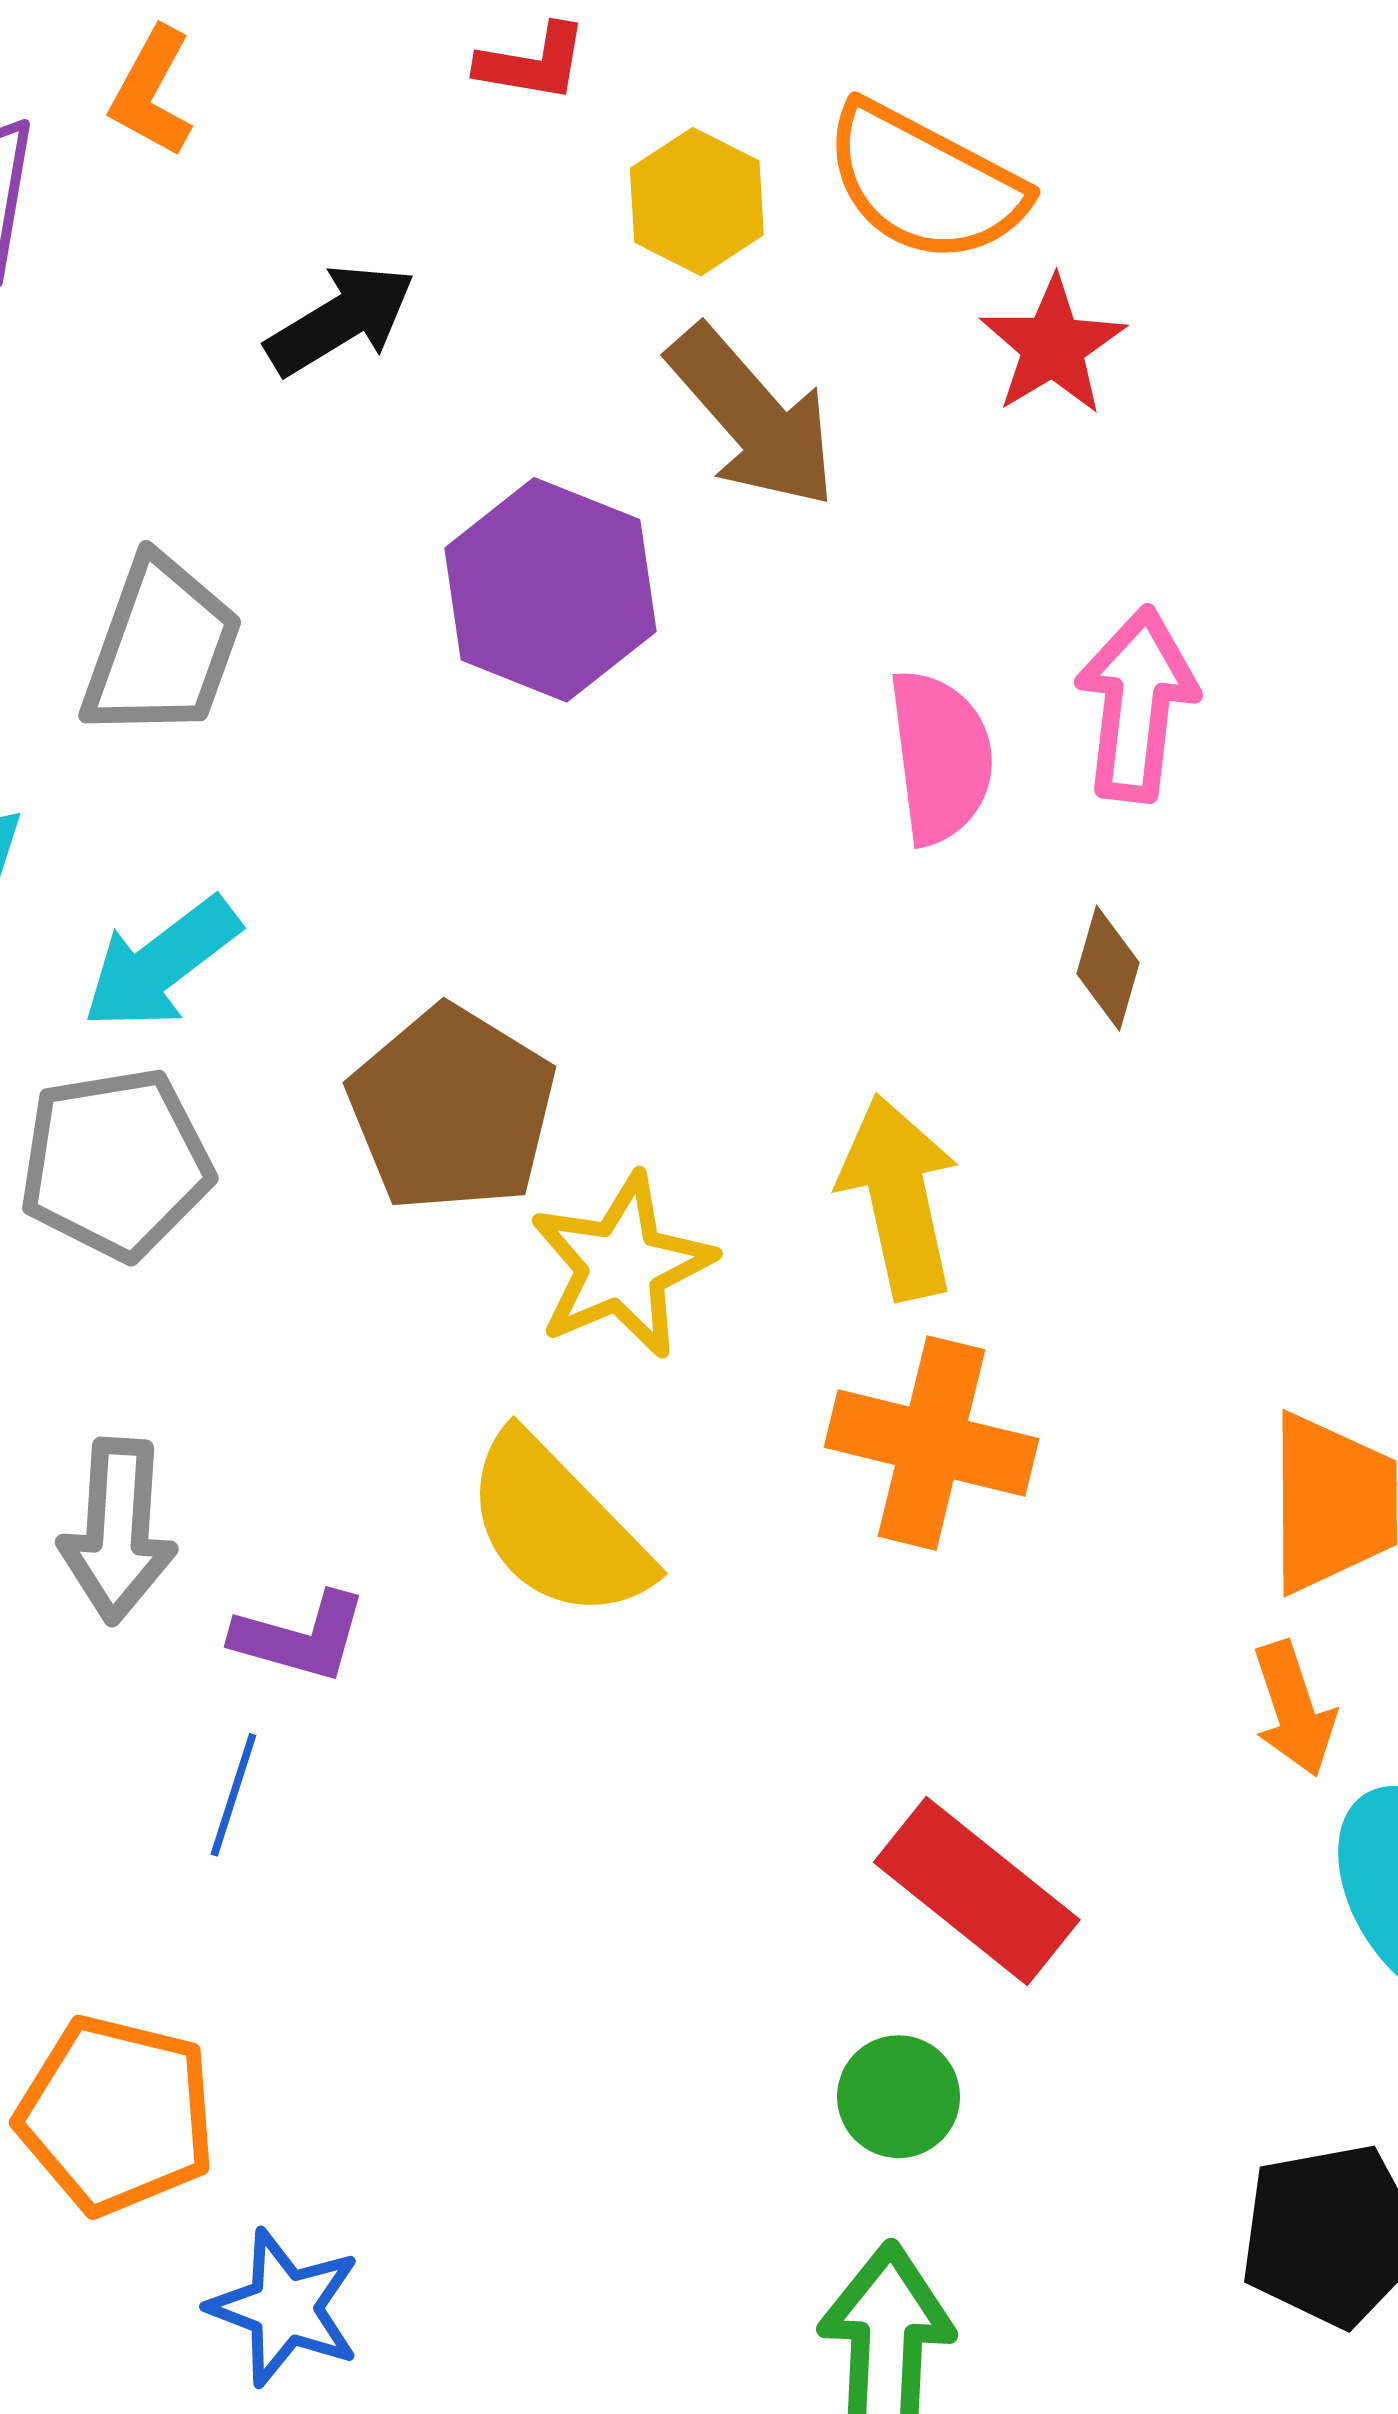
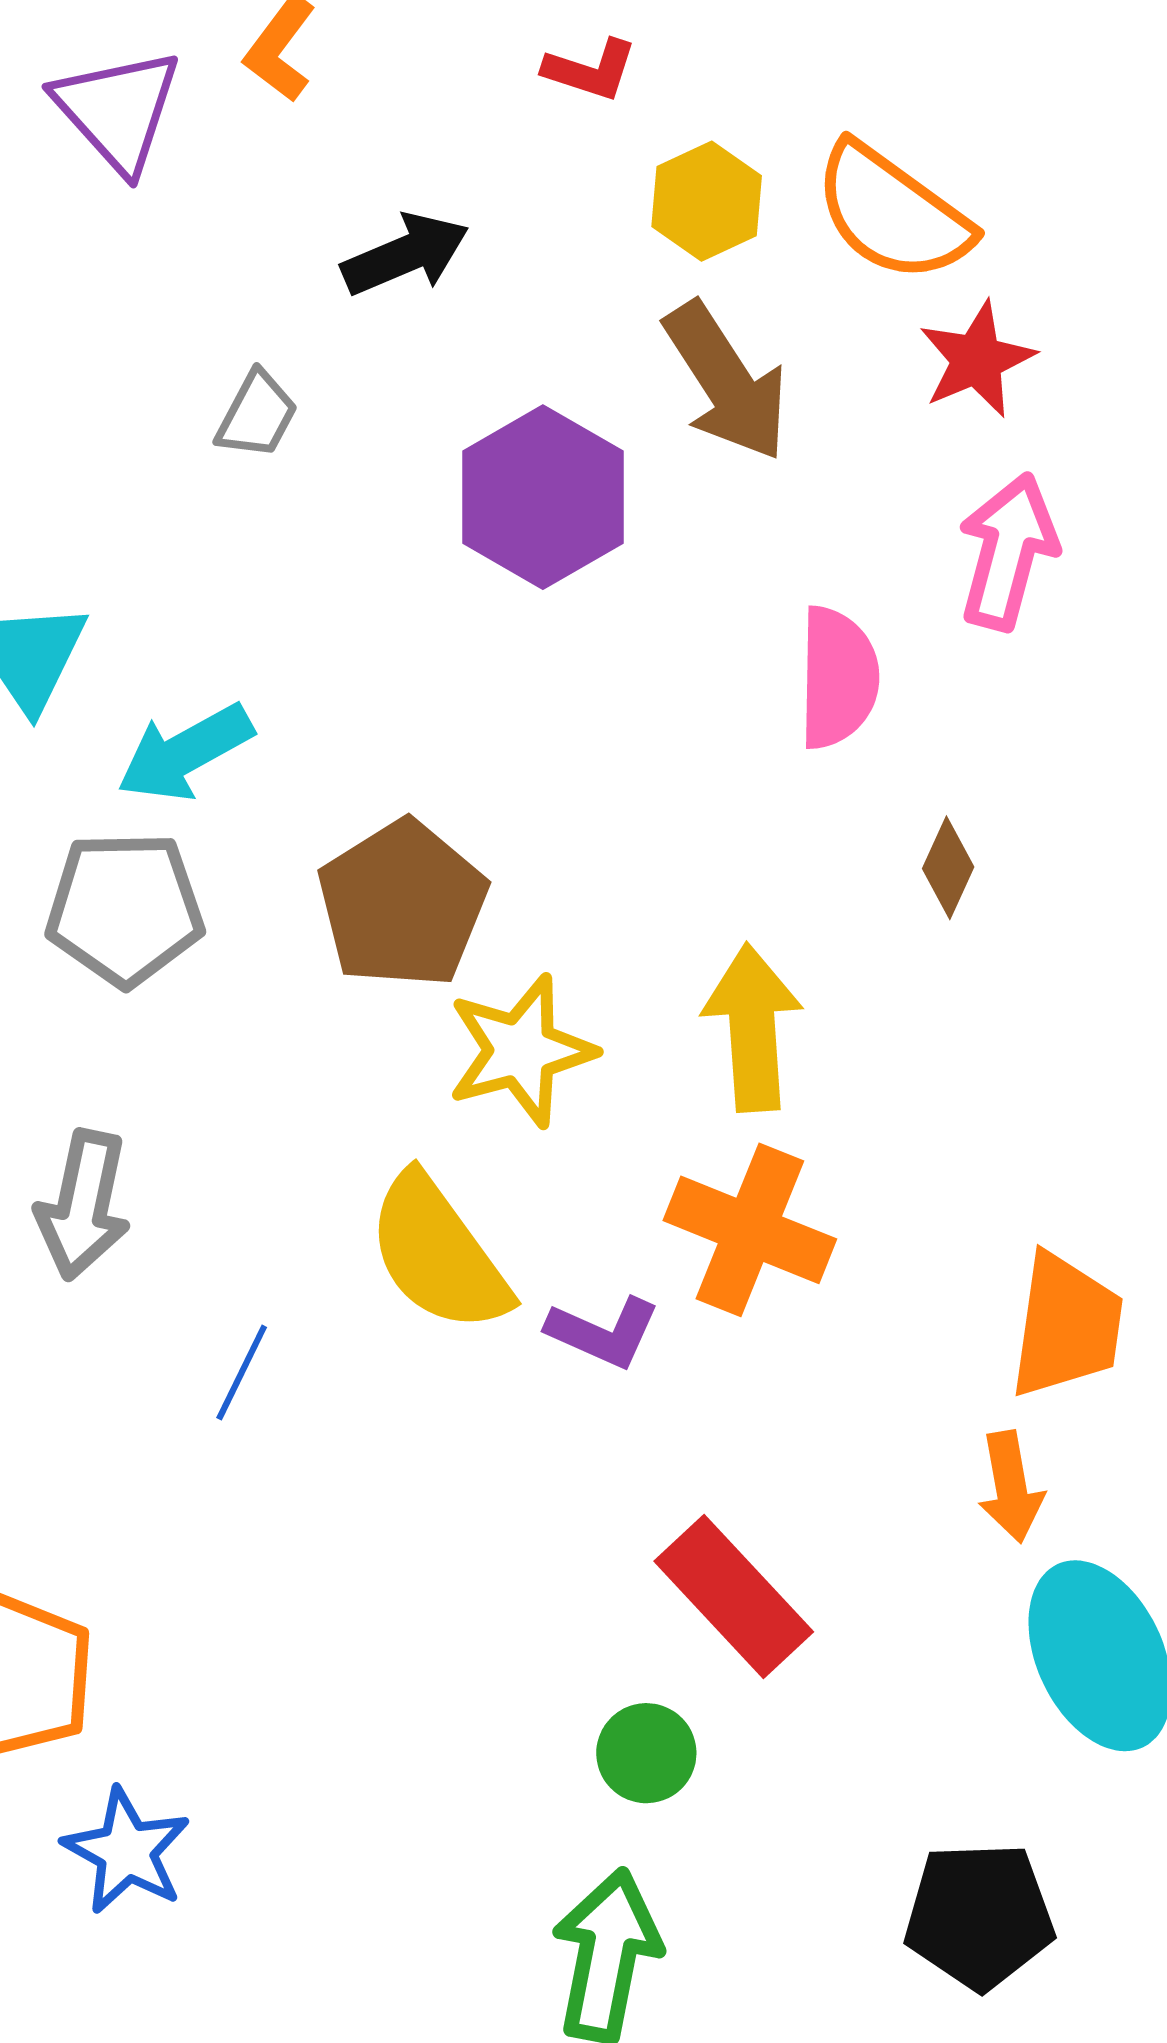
gray trapezoid: (162, 648) -> (257, 415), moved, size x0.6
pink arrow: (1137, 704) -> (1008, 551), moved
purple L-shape: (300, 1637) -> (603, 1332), moved
blue line: (233, 1795) -> (242, 1372), moved

